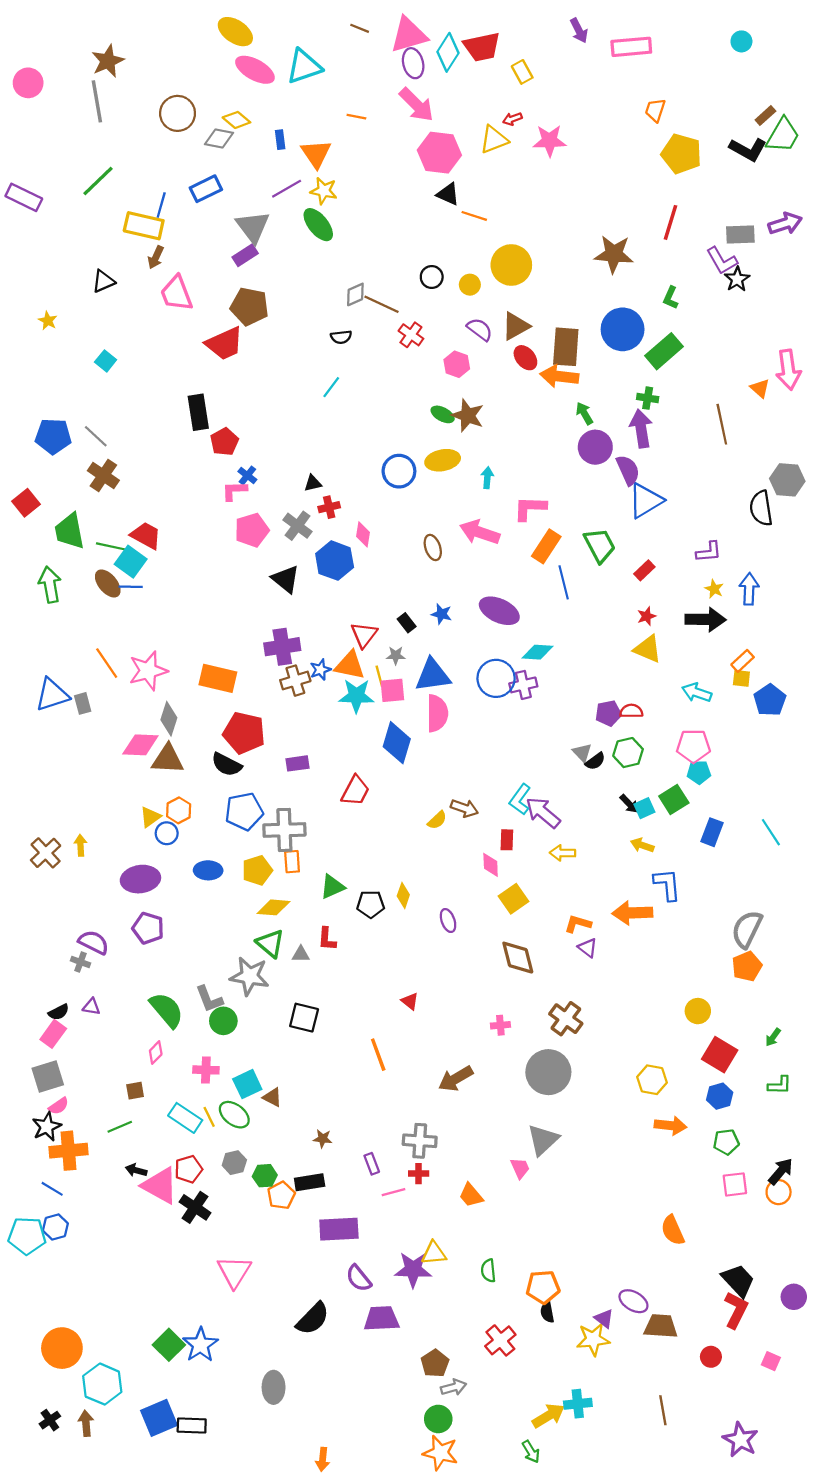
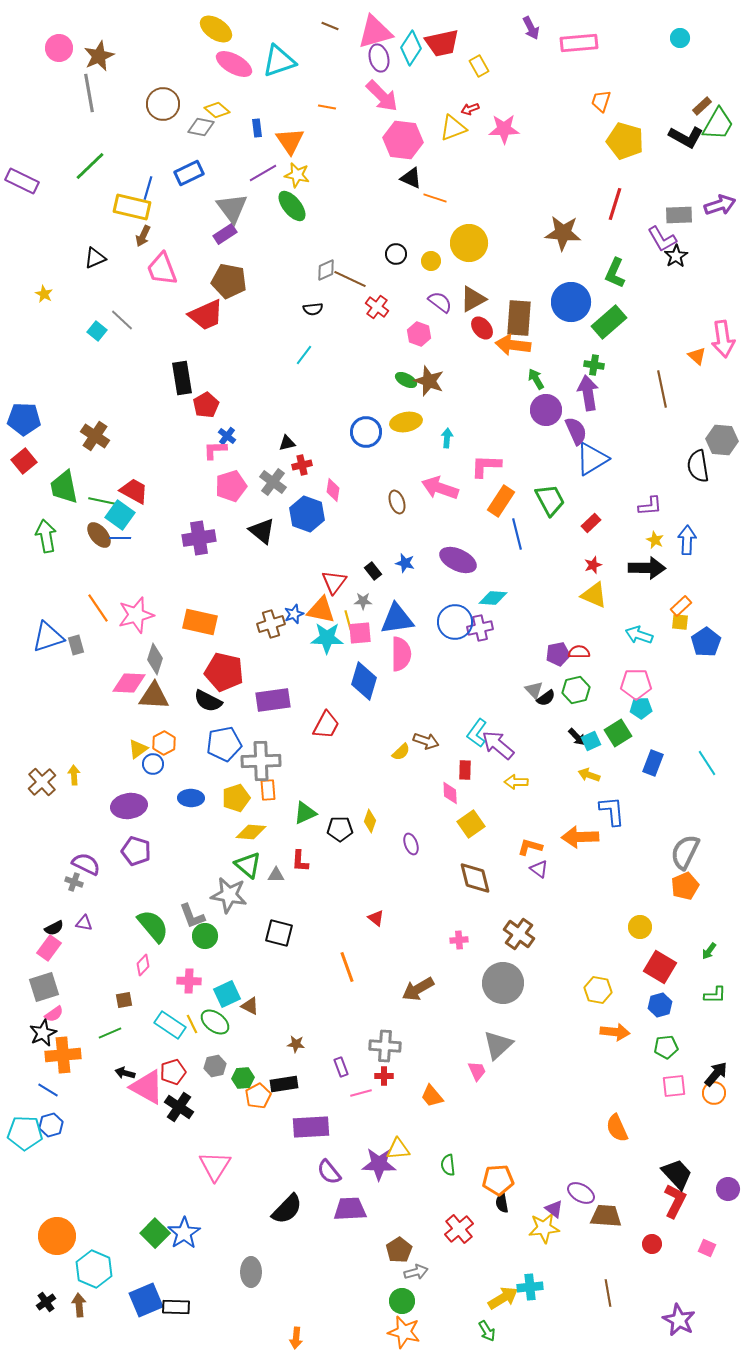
pink circle: (28, 83) -> (59, 48), moved
green L-shape: (671, 298) -> (615, 273), size x1.4
blue pentagon: (53, 436) -> (24, 419), moved
gray line: (96, 436) -> (122, 320), moved
purple cross: (282, 647) -> (199, 538), moved
purple rectangle: (298, 763) -> (273, 700), size x1.6

